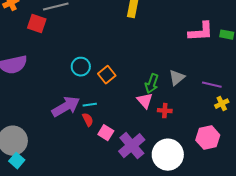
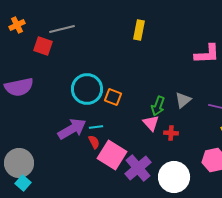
cyan circle: (81, 67) -> (87, 89), size x1.6
orange square: (107, 75) -> (113, 97), turned -30
pink square: (106, 133) -> (112, 155), size x1.8

